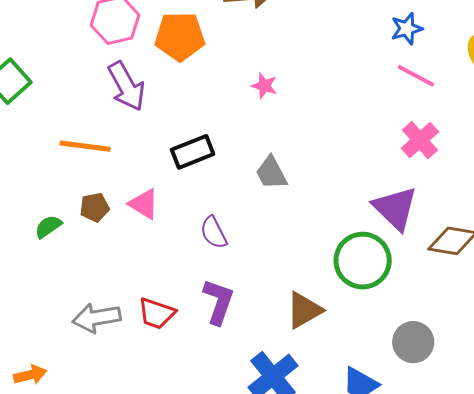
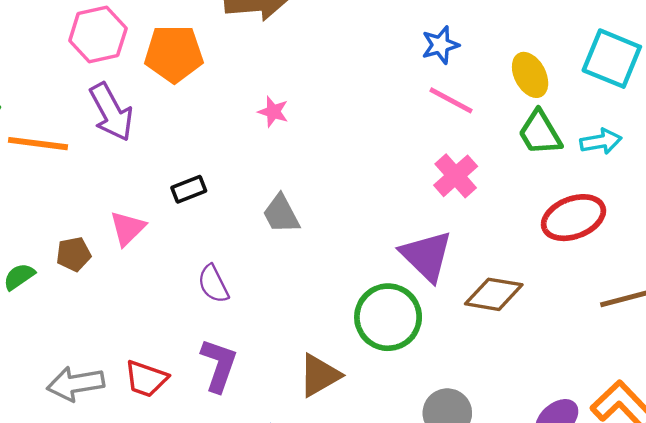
orange line: (85, 146) -> (38, 144), moved
black rectangle: (193, 152) -> (189, 189), size x0.7
pink triangle: (144, 204) -> (128, 228), moved, turned 44

